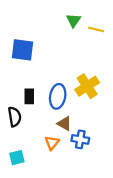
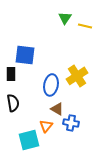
blue square: (22, 50) -> (25, 55), moved
black rectangle: (29, 96) -> (11, 74), moved
cyan square: (17, 158) -> (29, 140), moved, size x1.5

